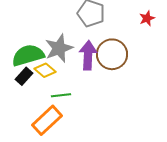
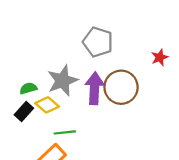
red star: (147, 18) -> (160, 57), moved
green semicircle: (28, 55) -> (28, 88), size x0.5

